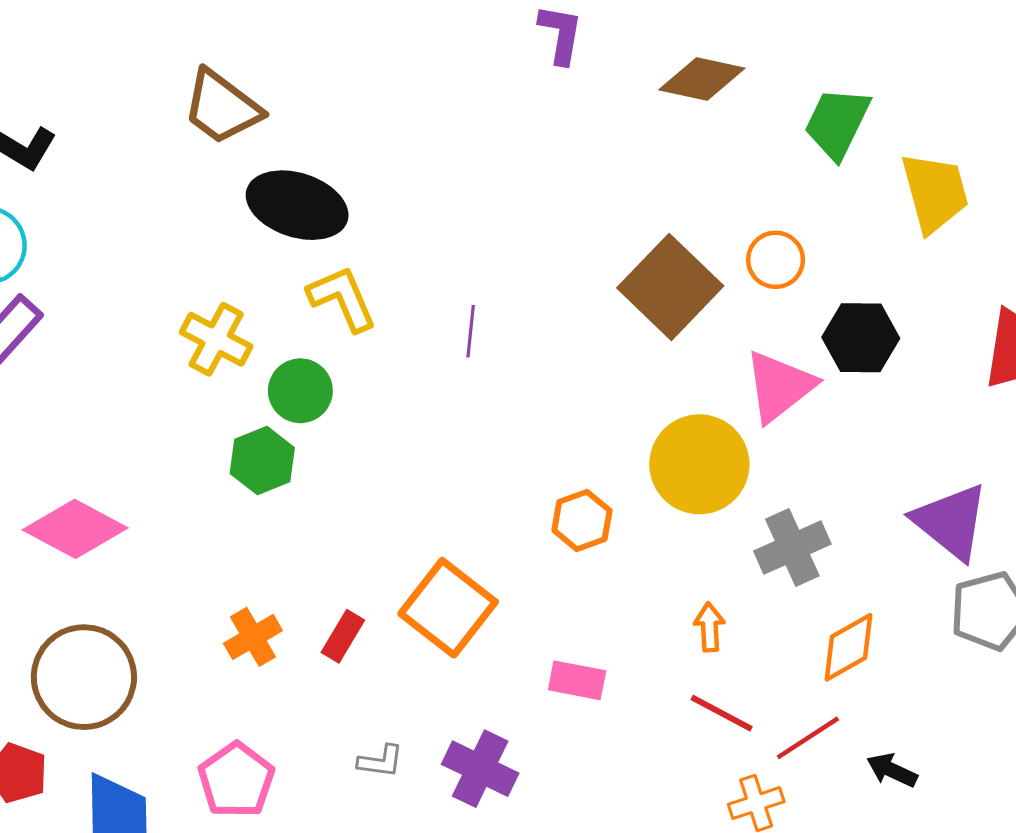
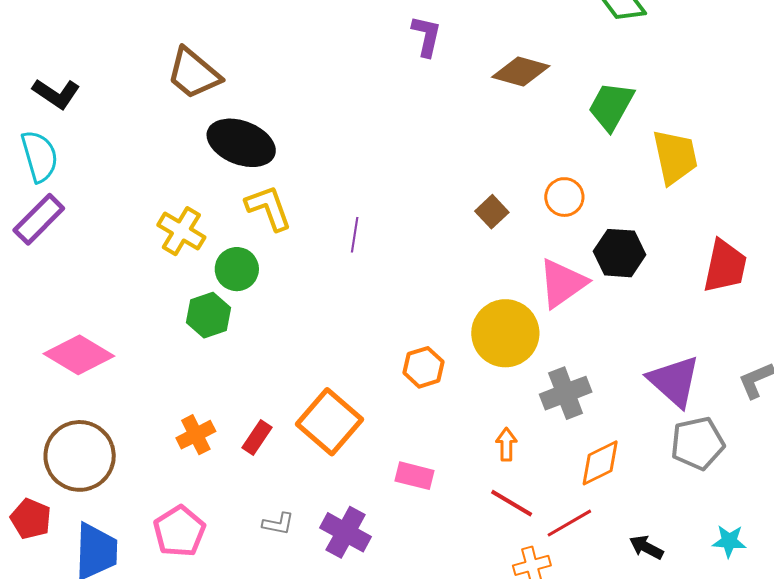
brown square: (670, 287) -> (492, 212), size x0.5
black arrow: (892, 770) -> (646, 547), moved

